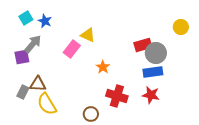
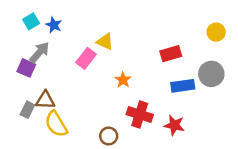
gray circle: (156, 53) -> (211, 74), moved
purple square: (22, 57) -> (26, 68), turned 35
red star: (151, 95) -> (174, 125), moved

